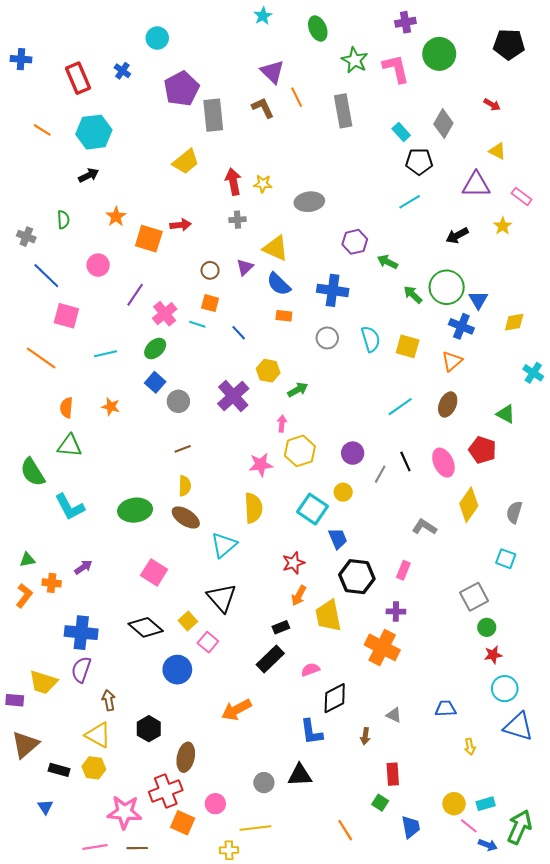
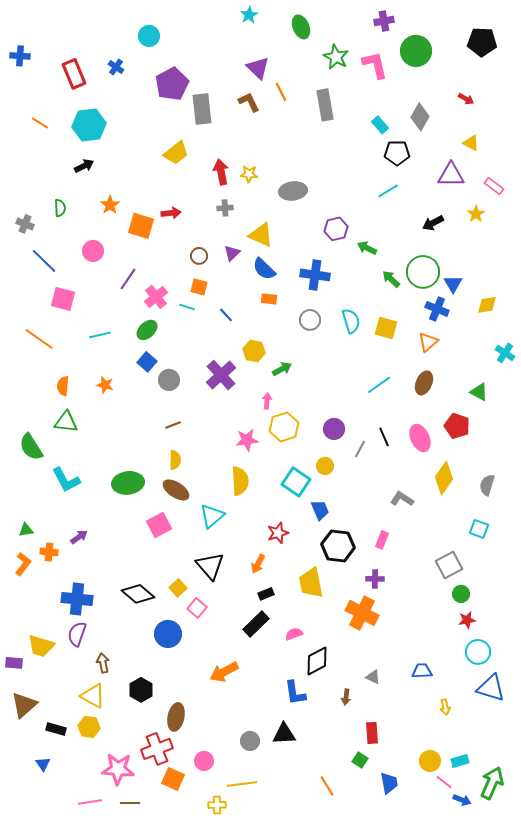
pink square: (154, 572) -> (159, 525), moved, turned 30
orange arrow: (299, 596) -> (258, 564), moved

